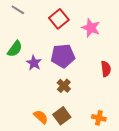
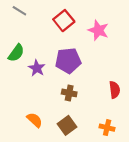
red semicircle: (106, 69) -> (115, 90), moved
brown cross: (64, 86) -> (69, 93), turned -32
orange semicircle: (41, 117) -> (35, 120), moved

